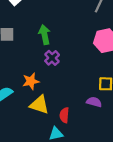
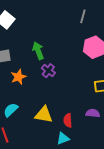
orange star: (31, 81) -> (18, 77), moved
purple semicircle: (94, 102) -> (93, 113), moved

